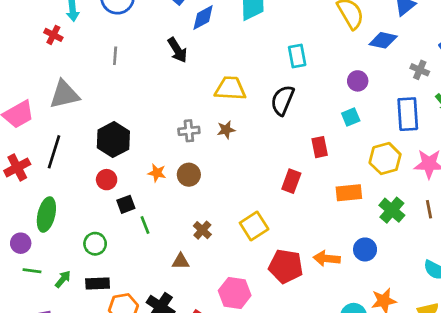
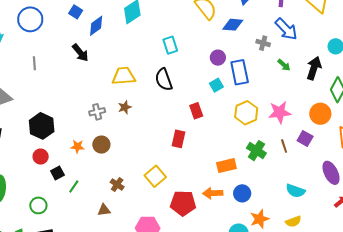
black semicircle: (282, 100) -> (164, 80), turned -35
blue rectangle: (408, 114) -> (240, 72), moved
orange rectangle: (349, 193) -> (226, 166), moved
green line: (145, 225) -> (74, 187), turned 64
blue circle: (365, 249) -> (242, 193), moved

